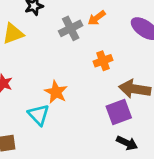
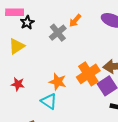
orange cross: (103, 61) -> (88, 74), moved, size x1.6

